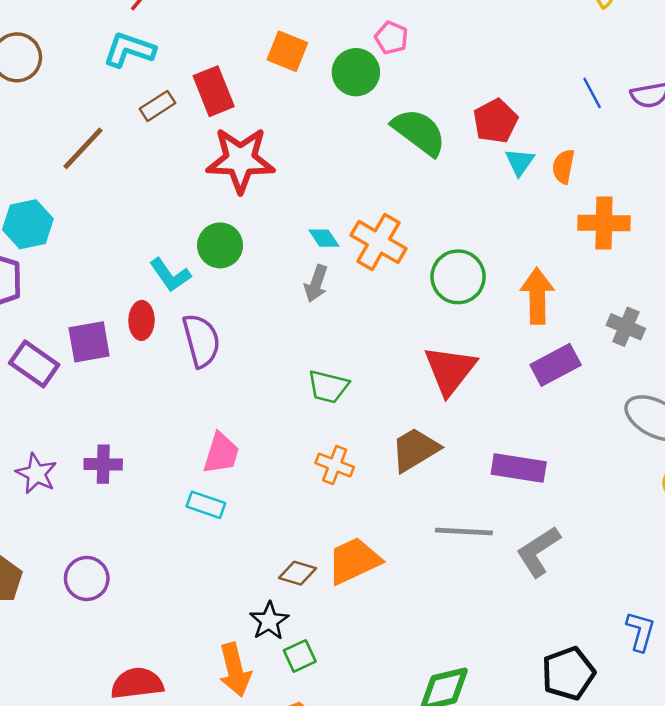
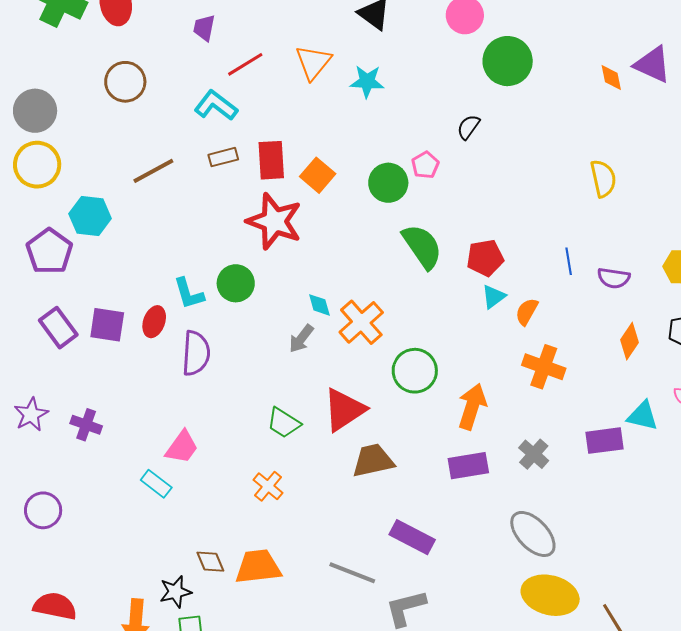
orange square: (287, 51) -> (318, 175), moved
red triangle: (450, 370) -> (344, 410), moved
brown trapezoid: (415, 450) -> (373, 461), moved
brown diamond: (297, 573) -> (210, 562), turned 32

